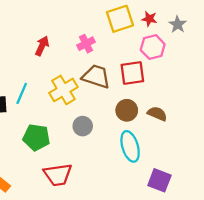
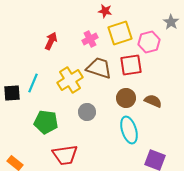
yellow square: (120, 19) -> (120, 33), moved
red star: (149, 19) -> (105, 11), moved

